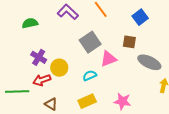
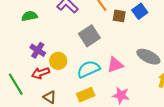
brown square: (129, 42) -> (119, 16), moved
pink triangle: (109, 59) -> (115, 65), moved
cyan semicircle: (90, 76) -> (88, 69), size x1.6
green line: (17, 92) -> (16, 84), turned 60

